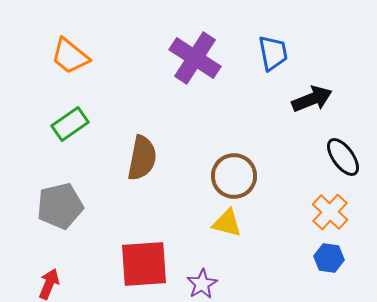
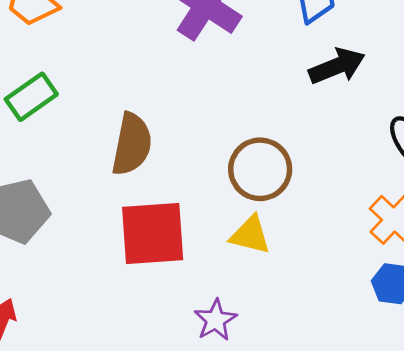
black arrow: (312, 99) -> (337, 66), moved
red square: (144, 264) -> (153, 233), moved

